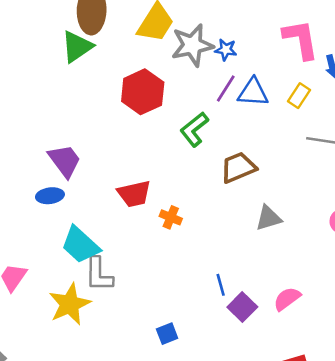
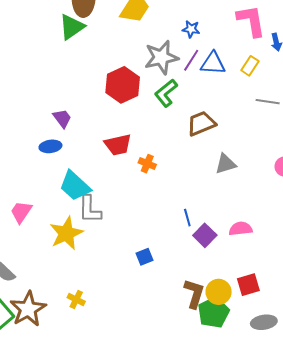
gray star: (192, 45) -> (161, 57), moved
red hexagon: (143, 92) -> (123, 85), moved
purple trapezoid: (65, 161) -> (62, 118), size x0.7
pink semicircle: (287, 299) -> (241, 229), turned 30

